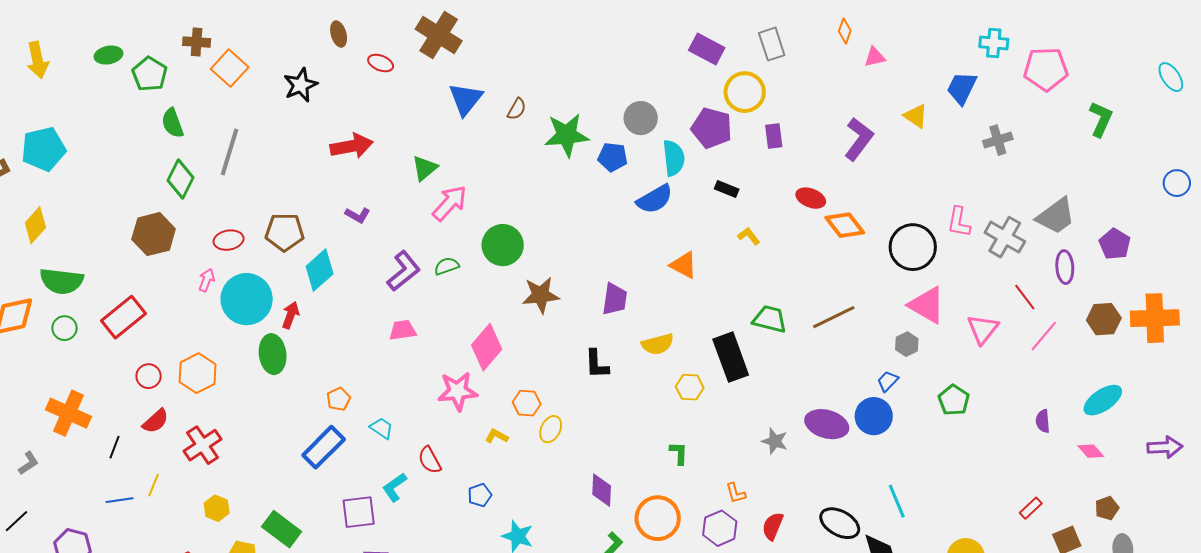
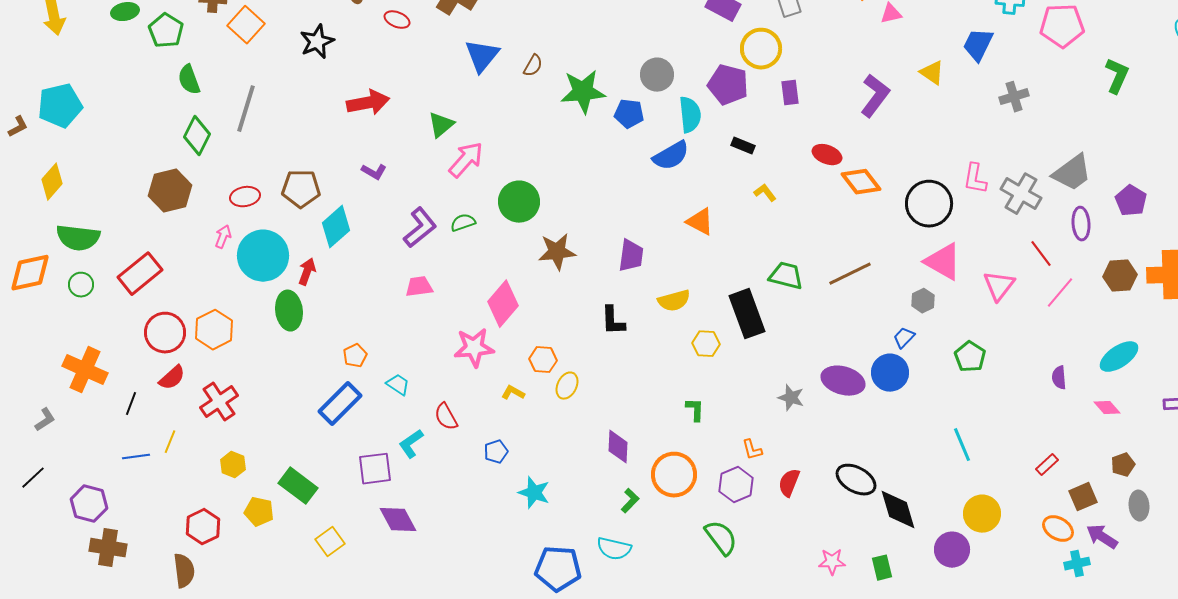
red circle: (149, 376) -> (165, 333), size x1.6
cyan line: (897, 501) -> (962, 445), moved

